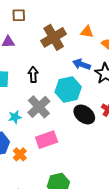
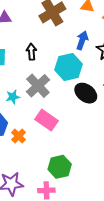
blue arrow: (81, 64) -> (82, 40), turned 90
pink rectangle: (47, 140) -> (47, 120), turned 55

